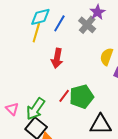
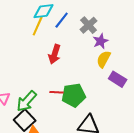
purple star: (97, 12) -> (101, 41), moved
red line: (64, 96) -> (57, 92), turned 48

